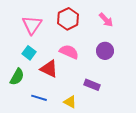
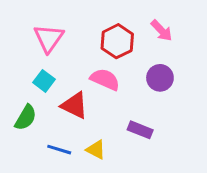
red hexagon: (68, 19) -> (117, 41), moved
yellow triangle: (70, 102) -> (96, 150), moved

